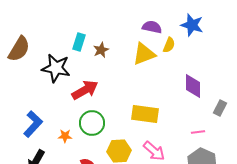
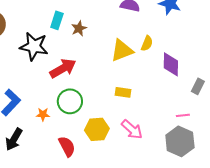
yellow semicircle: (169, 45) -> (147, 43), moved
yellow triangle: (144, 54) -> (122, 50), moved
yellow rectangle: (145, 114) -> (123, 92), size x0.6
pink line: (198, 132) -> (183, 115), moved

